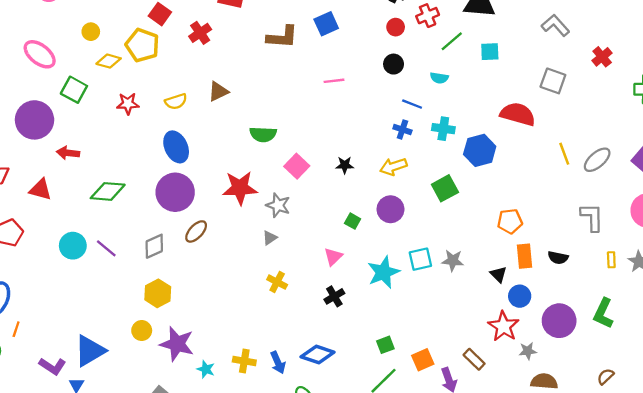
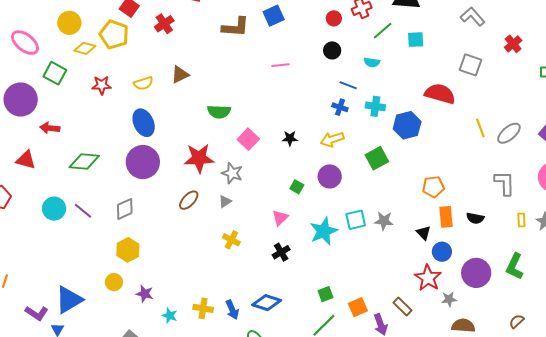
yellow circle: (91, 32) -> (69, 23), size x1.5
brown ellipse: (196, 231) -> (189, 200), moved
purple star: (177, 344) -> (145, 294), size x0.6

